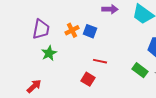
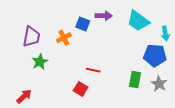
blue square: (90, 31) -> (83, 24), moved
green rectangle: (140, 70) -> (135, 80), turned 63

